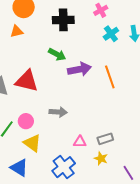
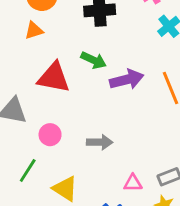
red triangle: (27, 81) -> (54, 78), moved
pink circle: (26, 121) -> (50, 135), moved

